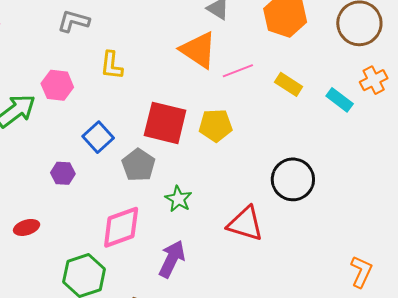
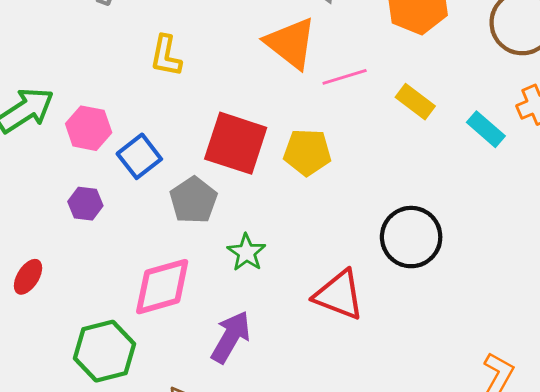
pink hexagon: (57, 85) -> (89, 128), moved
red ellipse: (27, 227) -> (28, 277), turned -45

